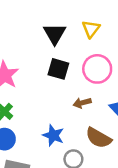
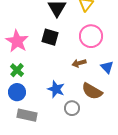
black square: (58, 69) -> (50, 37), moved

